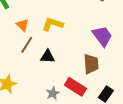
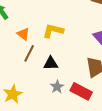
gray star: (53, 93) -> (57, 87), moved

